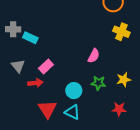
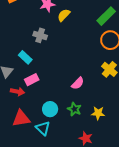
gray cross: (13, 29) -> (40, 35), moved
cyan rectangle: (30, 38) -> (25, 57), moved
red triangle: (47, 109) -> (21, 118), turned 36

